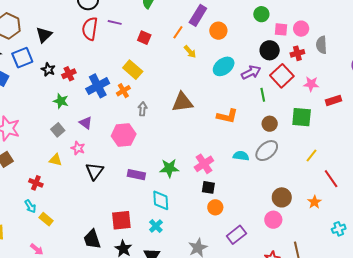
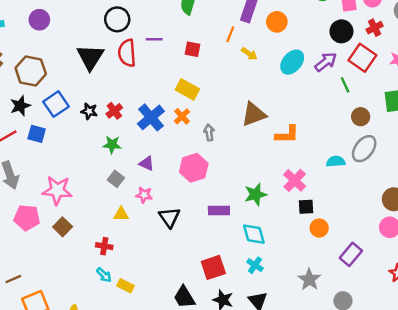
black triangle: (44, 35) -> (90, 57), moved, size x1.4
orange L-shape: (227, 116) -> (287, 135), moved

